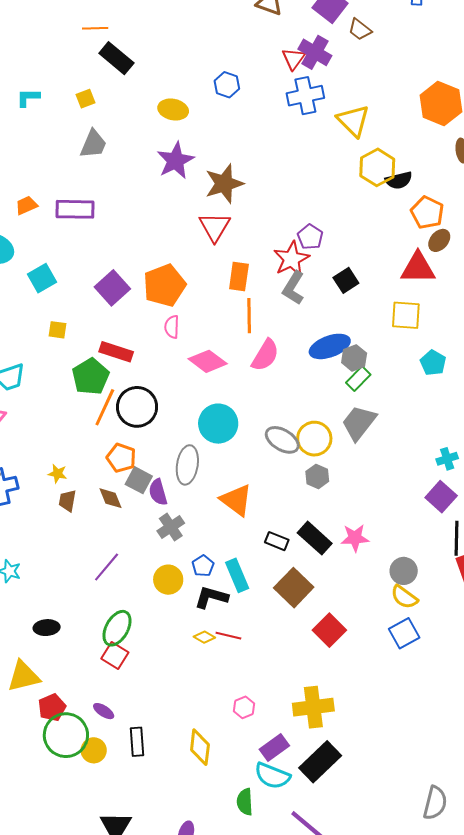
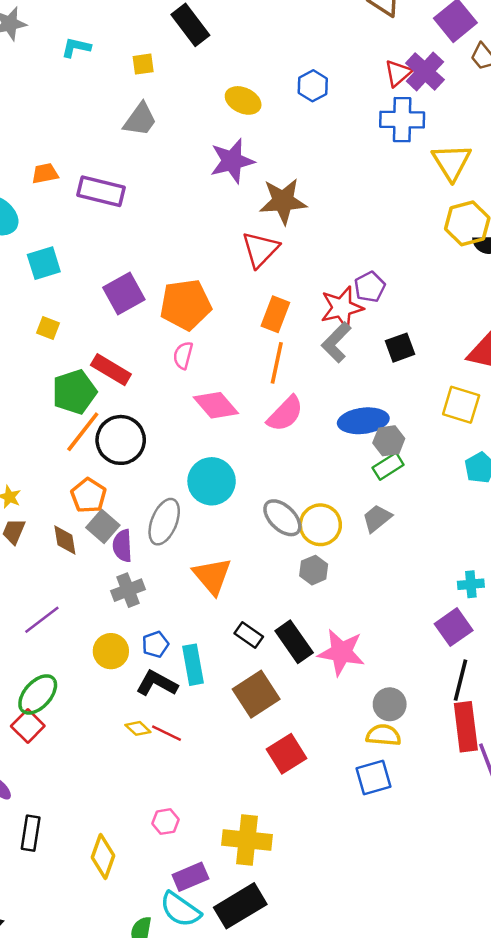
gray trapezoid: (359, 423) -> (377, 518), size x0.7
pink star: (355, 538) -> (341, 652), size x1.4
yellow semicircle: (404, 597) -> (383, 735), turned 136

